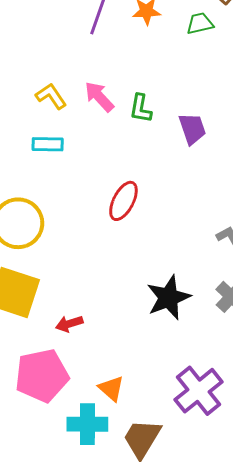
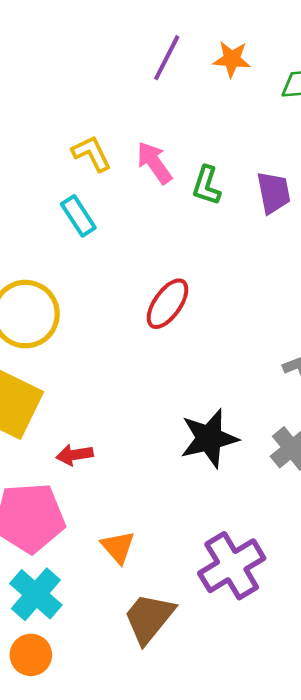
purple trapezoid: (192, 129) -> (274, 193), moved
cyan rectangle: (48, 144) -> (78, 216), turned 48
cyan cross: (87, 424) -> (36, 594), moved, turned 33

